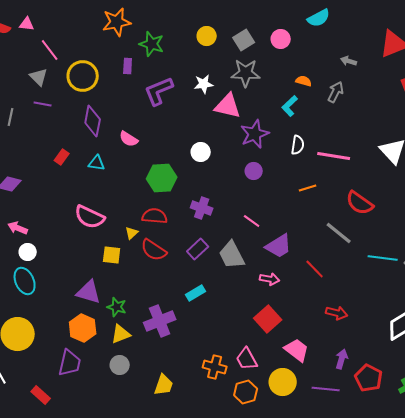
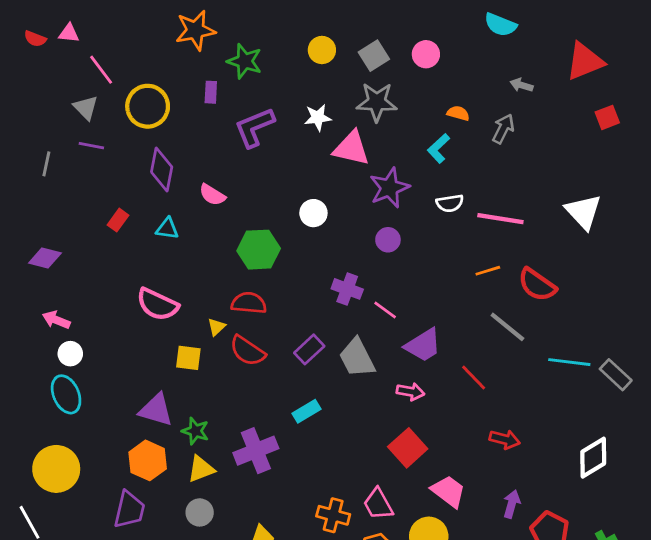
cyan semicircle: (319, 18) -> (500, 25), moved, turned 50
white semicircle: (298, 145) -> (450, 203), turned 72
orange line: (308, 188) -> (488, 271), moved
purple cross: (202, 208) -> (347, 289), moved

